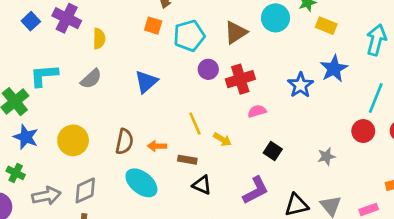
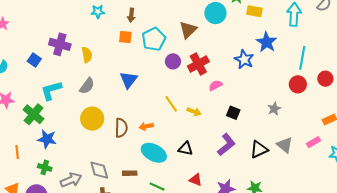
blue square: (31, 21) -> (34, 60), moved
yellow circle: (73, 140) -> (92, 119), moved
brown rectangle: (187, 160) -> (130, 173), moved
cyan ellipse: (141, 183) -> (154, 153), moved
gray diamond: (85, 190) -> (99, 170), turned -70

